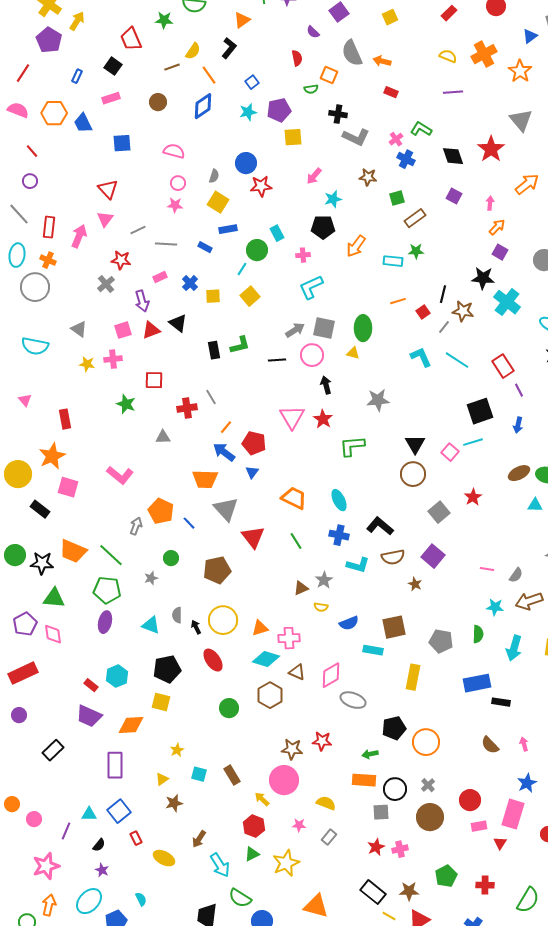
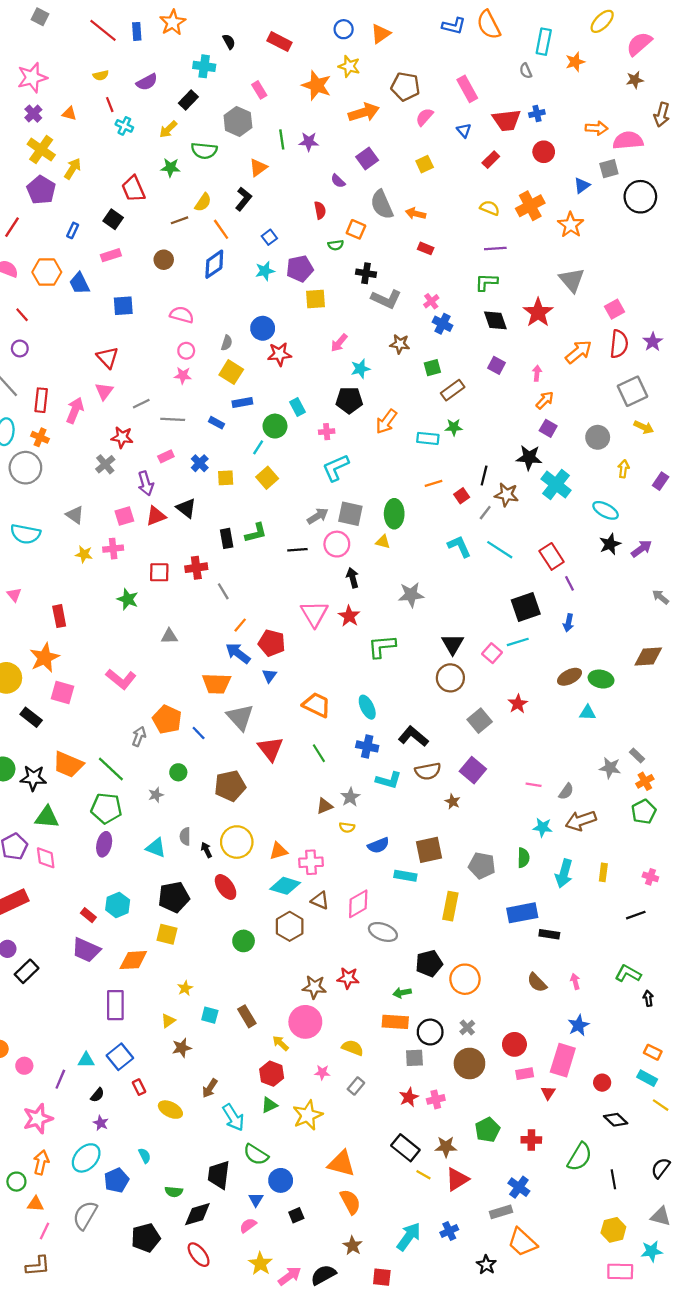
green L-shape: (421, 129) -> (486, 282), moved, turned -30
red cross: (187, 408) -> (196, 568), moved
black rectangle: (53, 750) -> (27, 971), moved

